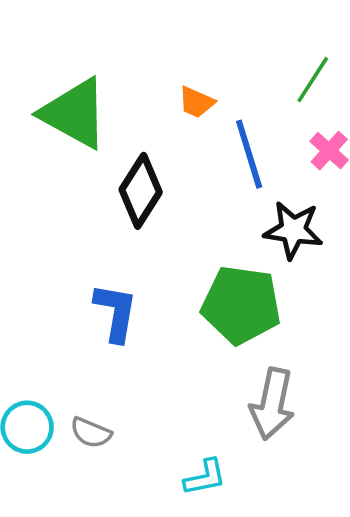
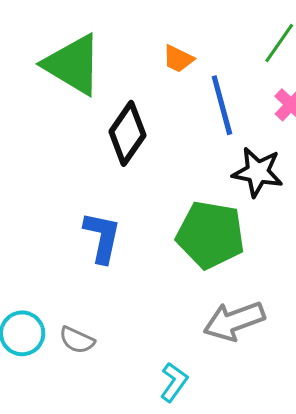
gray arrow: (272, 404) -> (234, 321), turned 56
cyan L-shape: (205, 477) -> (174, 382), turned -45

